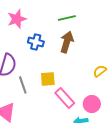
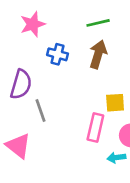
yellow square: (48, 79) -> (115, 103), moved
pink rectangle: (65, 98) -> (95, 128), turned 55

